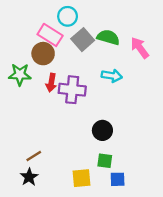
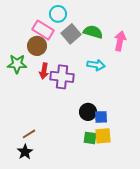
pink arrow: (140, 48) -> (120, 41), turned 48
yellow square: (82, 178) -> (103, 136), moved
blue square: (118, 179) -> (101, 117), moved

